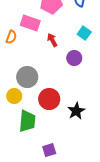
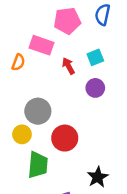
cyan square: (84, 33) -> (95, 57), moved, turned 32
black star: (76, 111) -> (98, 177), moved

